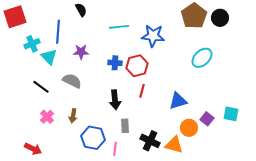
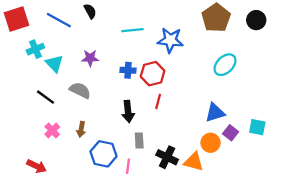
black circle: (220, 18) -> (256, 20), moved
blue line: (58, 32) -> (59, 20), moved, turned -65
blue triangle: (178, 101) -> (215, 113), moved

